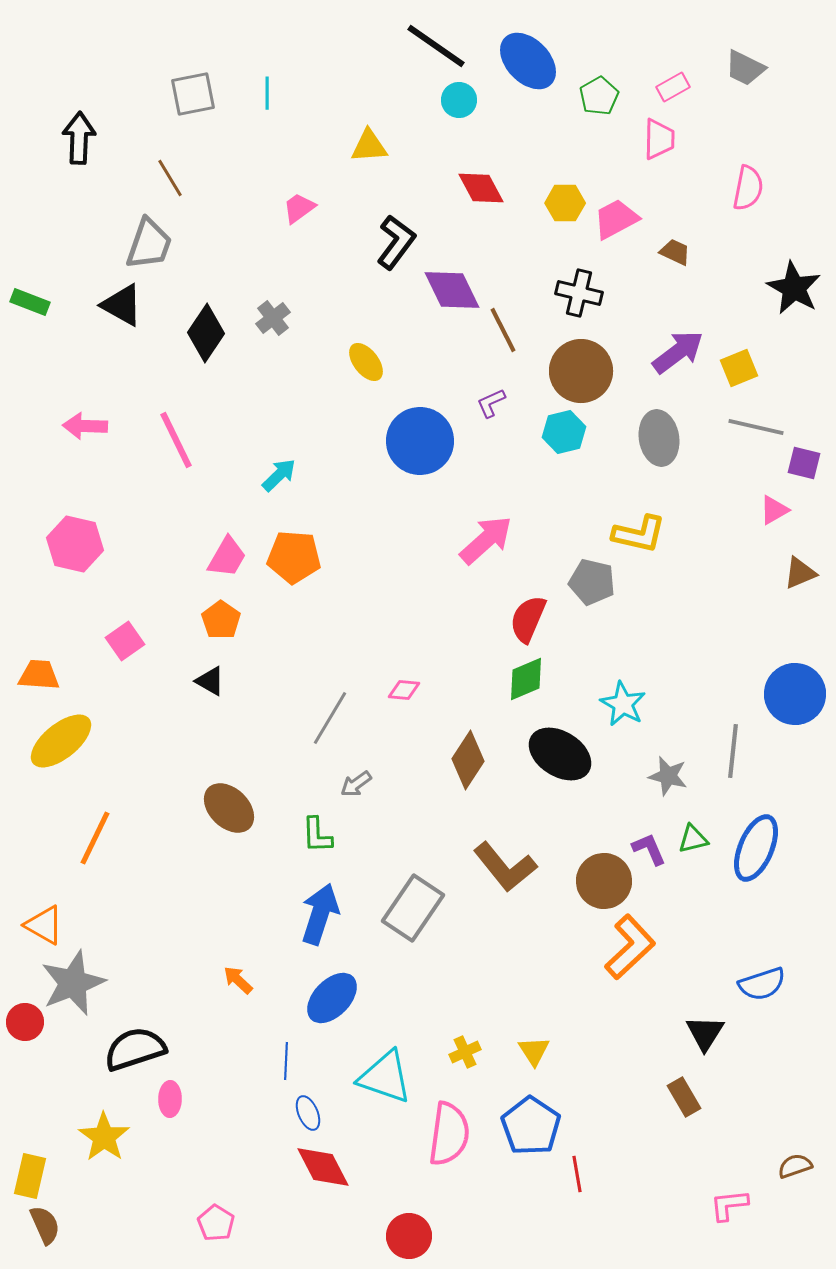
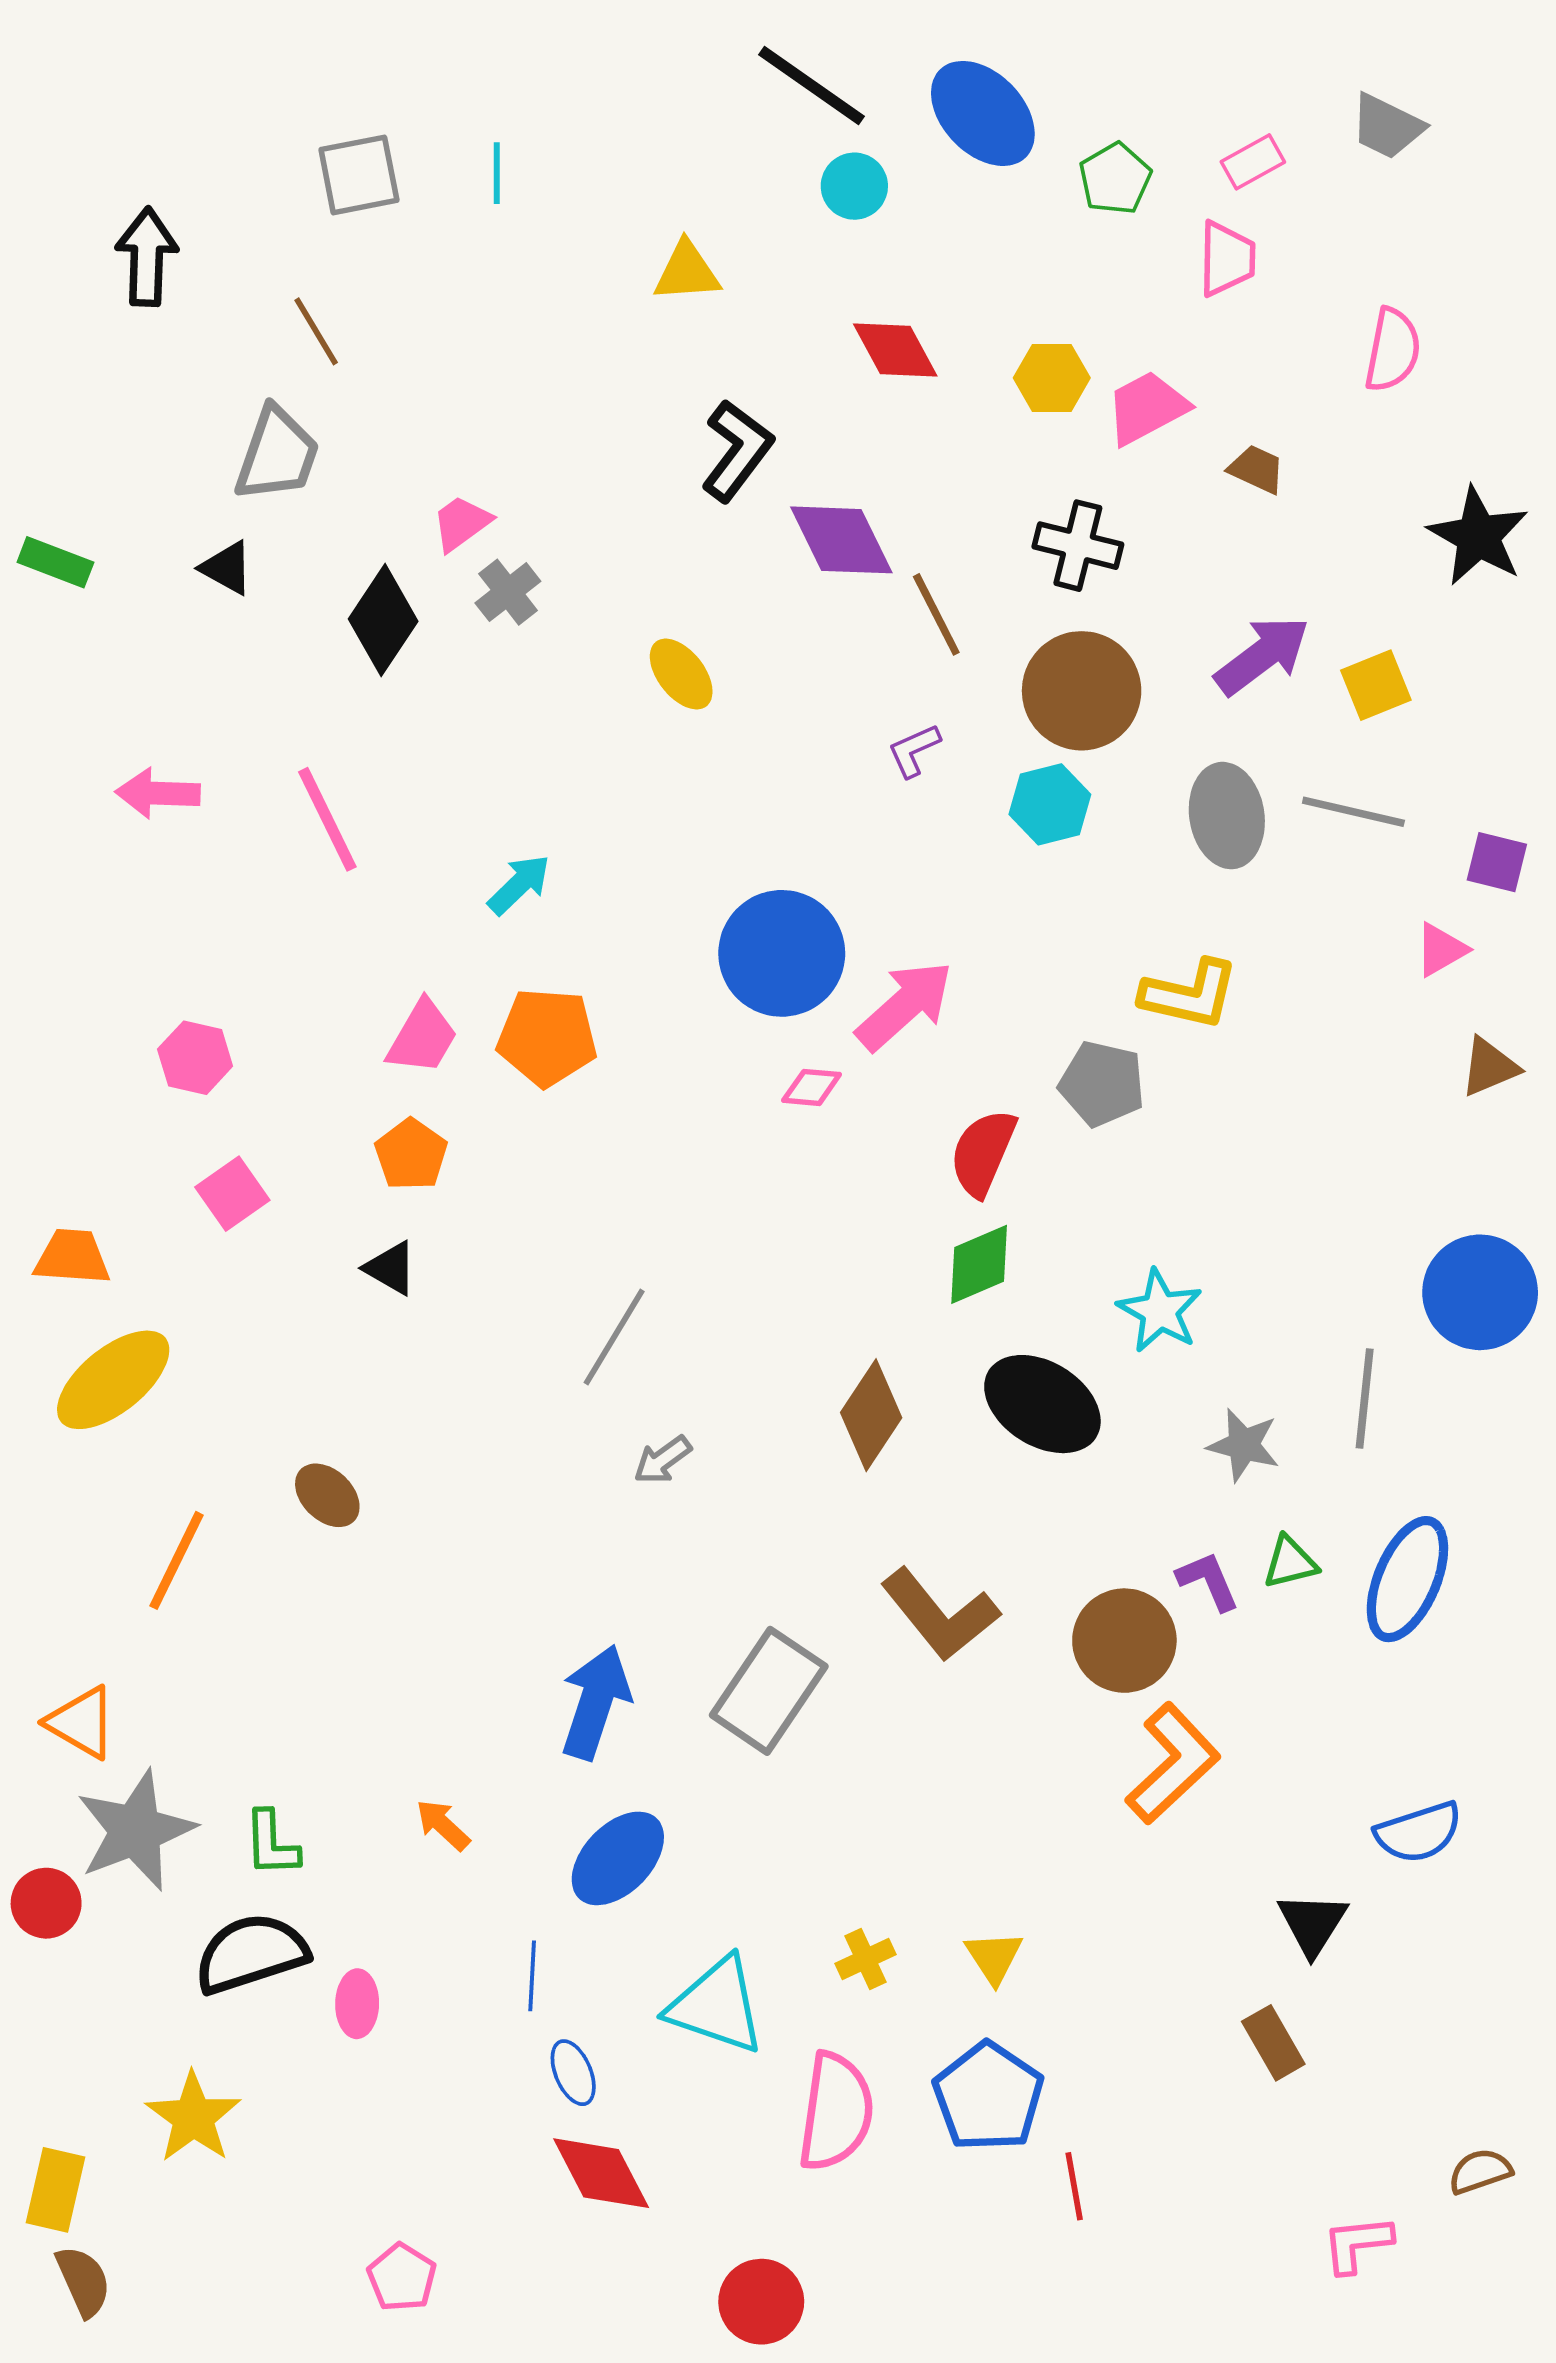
pink trapezoid: (299, 208) -> (461, 523), moved
black triangle: (122, 305) -> (227, 568), size x0.7
gray line: (756, 427) -> (1353, 812), moved
blue circle: (420, 441) -> (782, 953), moved
pink hexagon: (75, 544) -> (195, 1058), moved, size x0.7
pink diamond: (404, 690) -> (812, 1087), moved
brown ellipse: (229, 808) -> (327, 1495), moved, size x0.7
green L-shape: (317, 835) -> (271, 1844), moved
pink ellipse: (170, 1099) -> (357, 2004), moved

